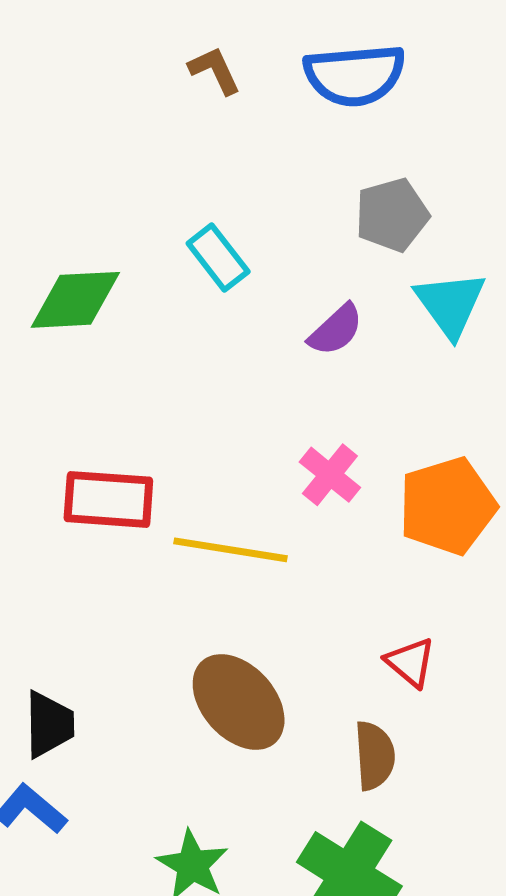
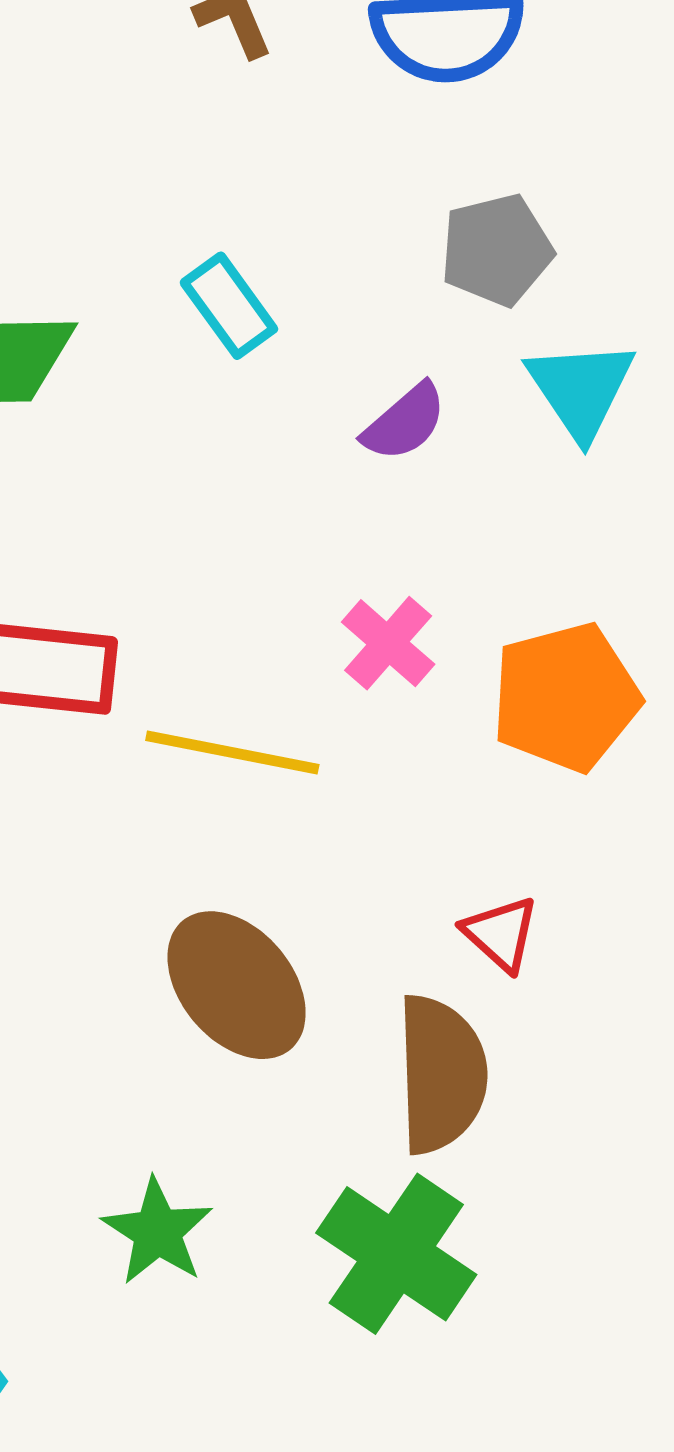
brown semicircle: (375, 756) -> (441, 1074), size x1.5

